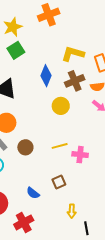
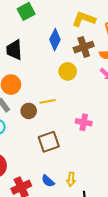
yellow line: (60, 146) -> (48, 101), moved
brown square: (59, 182) -> (49, 142), moved, size x1.5
blue semicircle: (33, 193) -> (48, 181), moved

